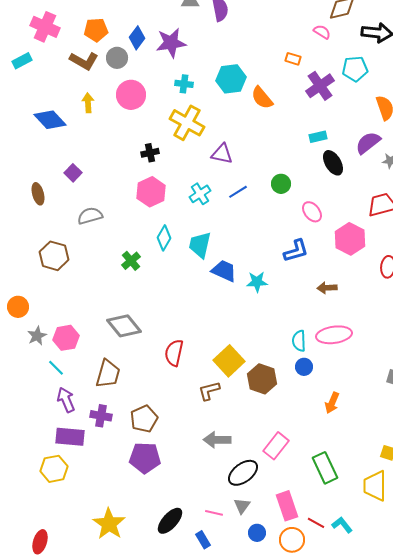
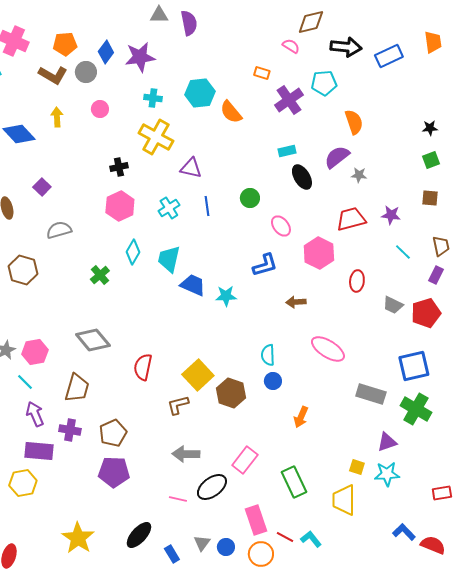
pink circle: (131, 95) -> (100, 109), size x0.6
blue line: (238, 192) -> (207, 206), turned -66
pink ellipse: (334, 335) -> (328, 349), moved, turned 40
gray triangle: (242, 506) -> (202, 543), moved
pink line: (214, 513) -> (178, 499), moved

